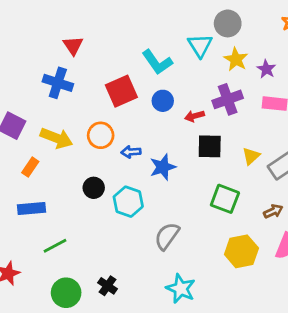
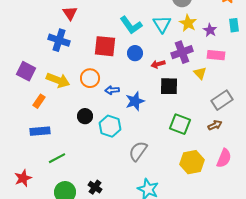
cyan triangle: (200, 46) -> (162, 24), moved
red square: (121, 91) -> (105, 46), turned 30
yellow triangle: (251, 156) -> (200, 73), moved, turned -32
brown arrow: (273, 211) -> (215, 125), moved

